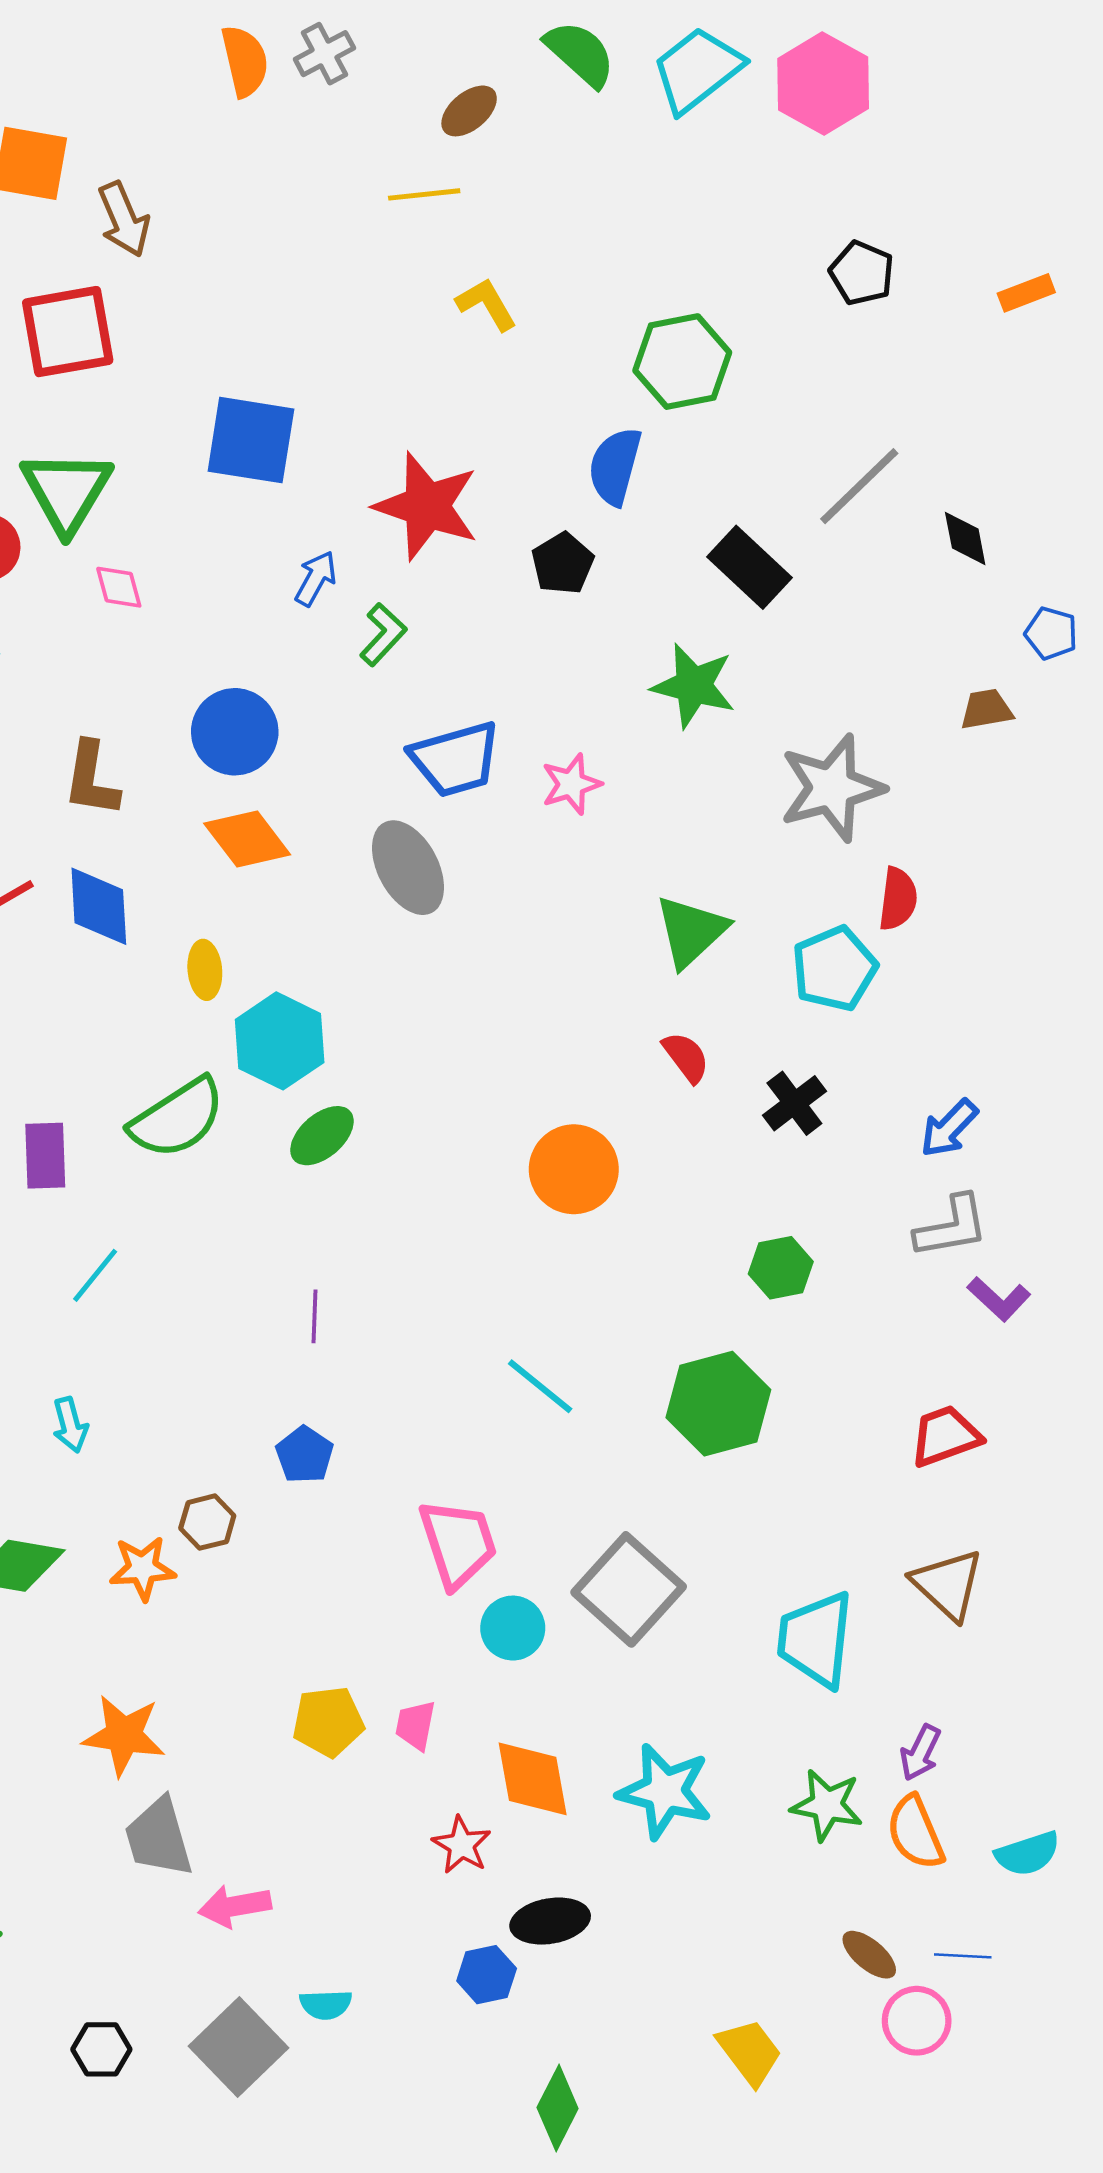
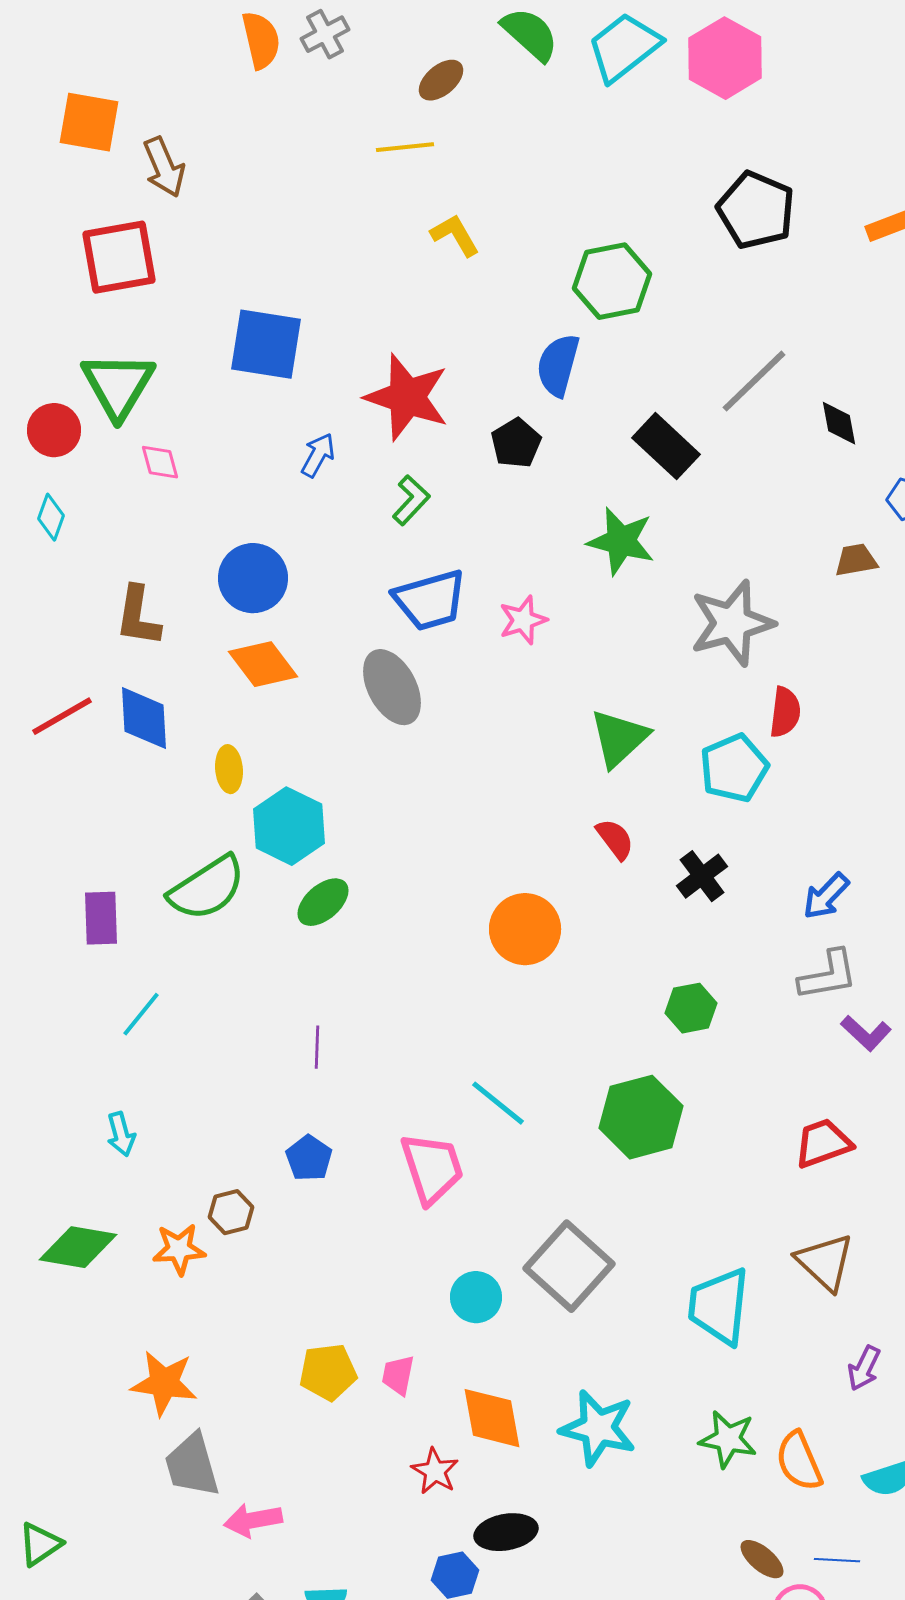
black pentagon: (862, 273) -> (756, 210), size x1.5
green L-shape: (383, 635) -> (411, 500), moved
pink trapezoid: (458, 1543) -> (432, 1168), moved
purple arrow: (920, 1753) -> (864, 1368), moved

